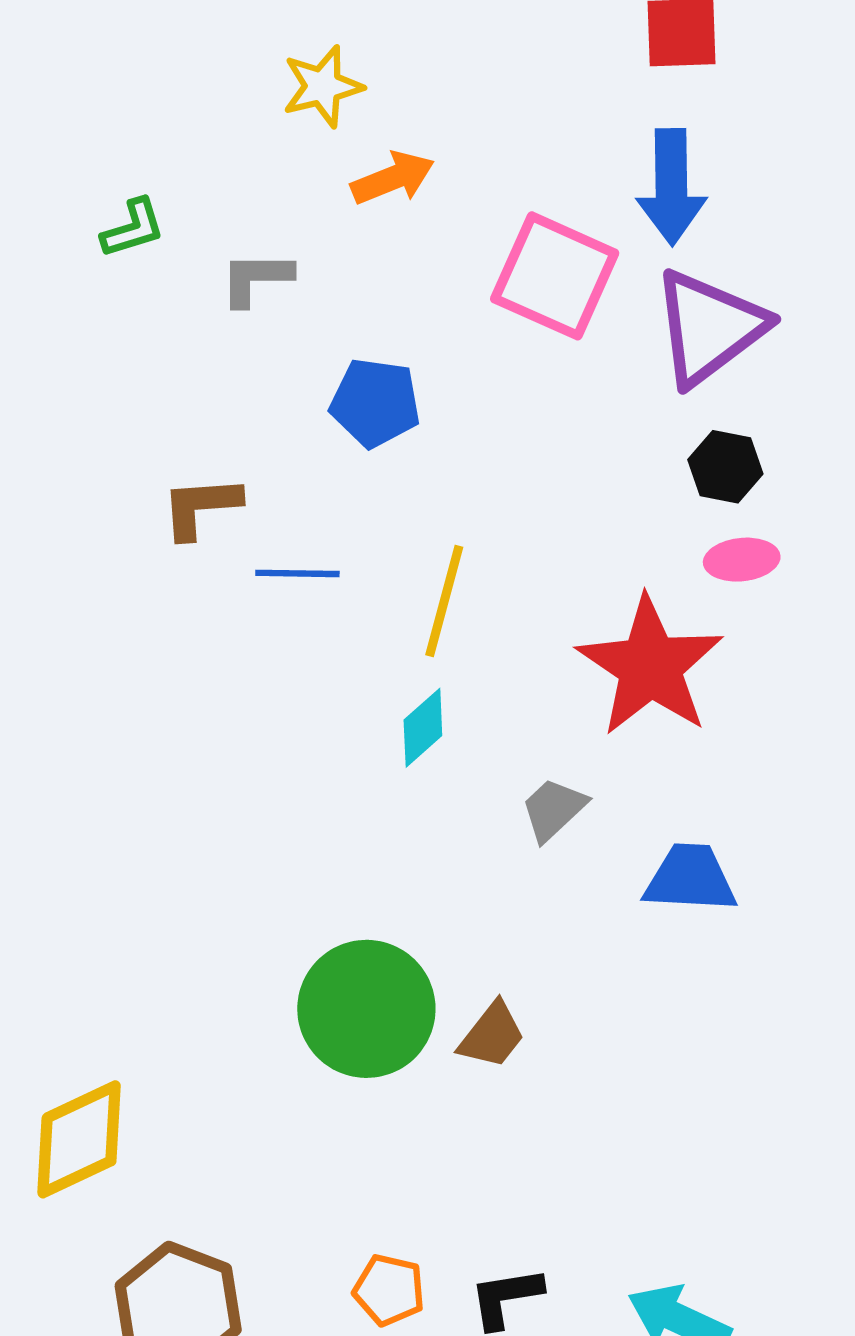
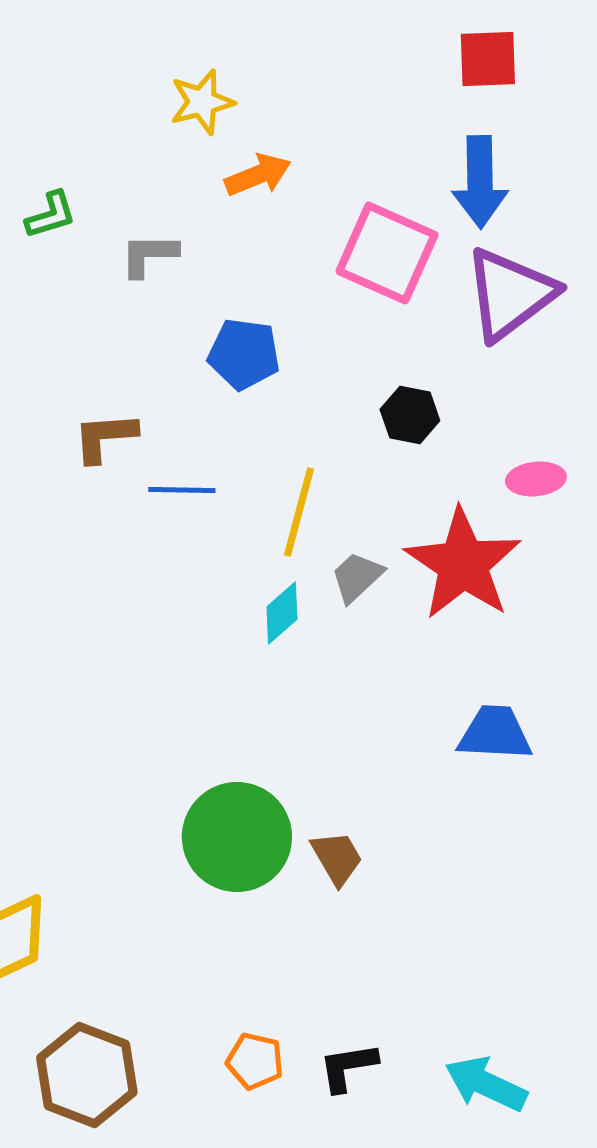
black hexagon: (725, 467) -> (410, 415), moved
gray trapezoid: (553, 809) -> (357, 577), moved
brown trapezoid: (492, 1035) -> (337, 858), turned -68

